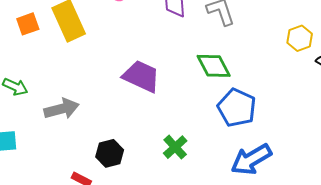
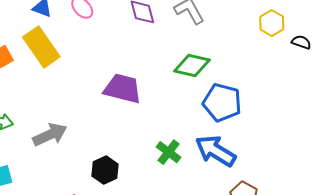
green diamond: (214, 66) -> (192, 65), turned -39
blue arrow: (251, 159) -> (215, 151), moved, turned 72

